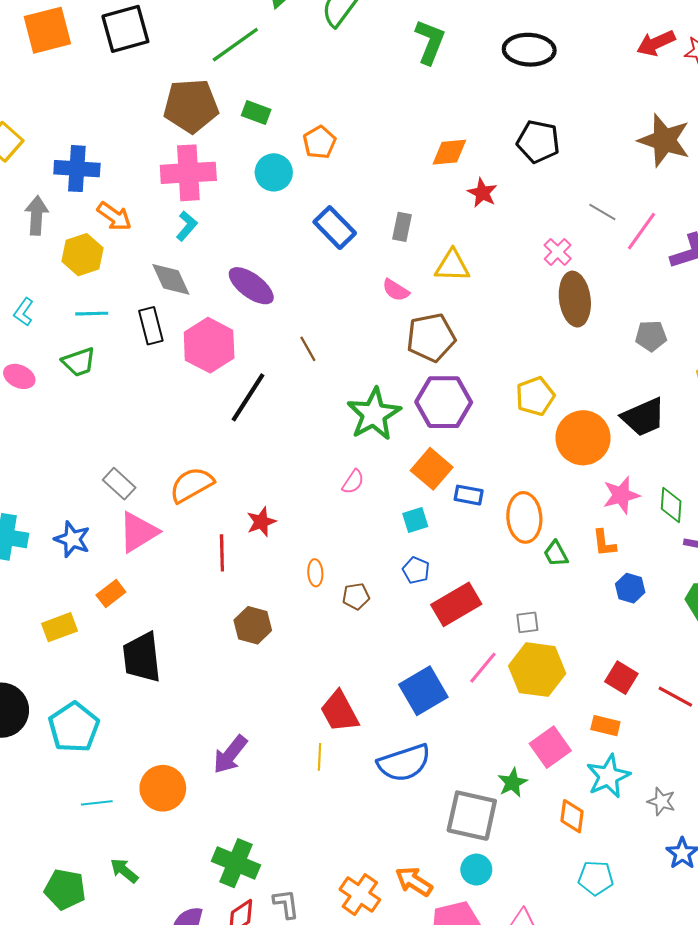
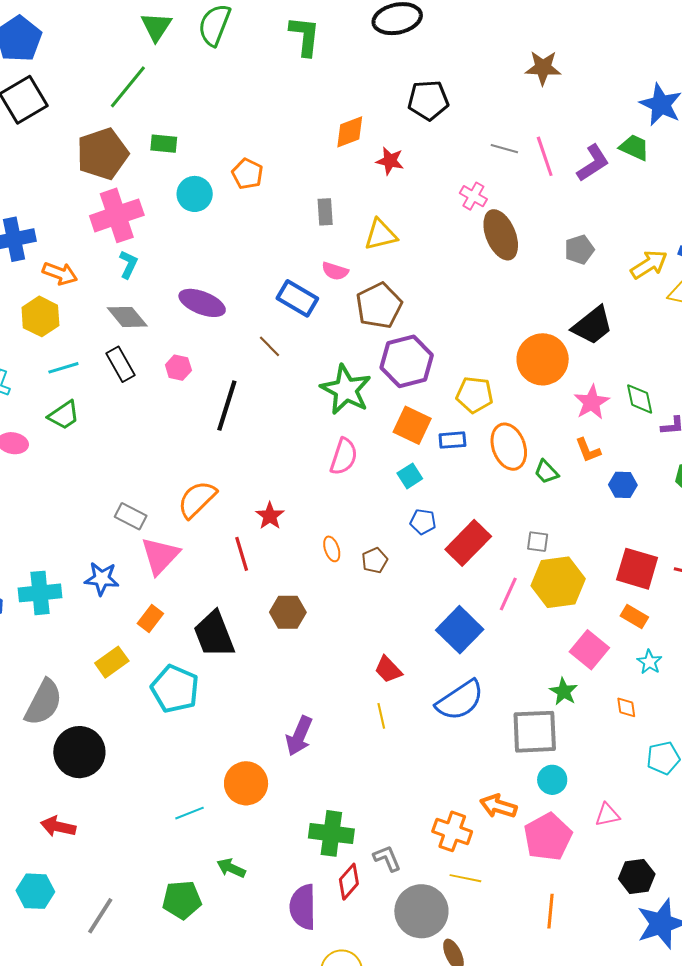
brown star: (664, 140) -> (543, 68), size x0.7
orange pentagon: (319, 142) -> (247, 174), moved
blue rectangle: (335, 228) -> (297, 298), moved
pink line: (642, 231) -> (545, 156), turned -39
pink hexagon: (209, 345) -> (178, 368), size x0.5
yellow pentagon: (535, 396) -> (475, 395), moved, turned -30
pink semicircle: (353, 482) -> (344, 457), size x1.5
gray square: (527, 622) -> (538, 542), turned 30
black trapezoid: (142, 657) -> (214, 634), moved
red square: (621, 678) -> (637, 569), size x1.4
red trapezoid: (339, 712) -> (388, 670), size x0.7
orange rectangle: (605, 726) -> (634, 617), turned 32
cyan pentagon: (74, 727) -> (175, 689), moved
cyan star: (608, 776) -> (649, 662), size x0.6
orange diamond: (572, 816) -> (626, 707), size x0.7

